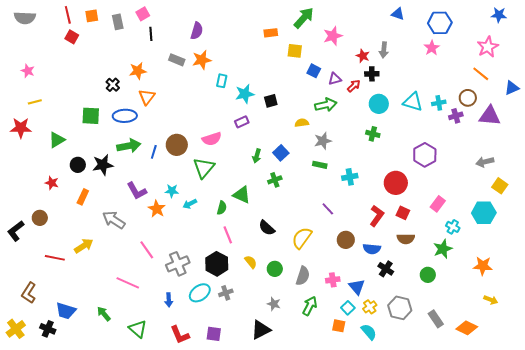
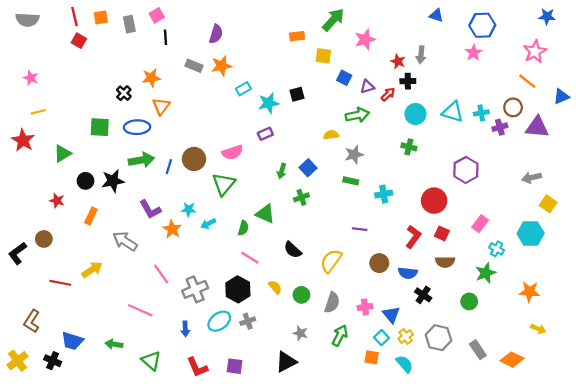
cyan rectangle: (222, 81) -> (243, 89), turned 48
black square: (271, 101) -> (297, 94), moved
red star: (21, 128) -> (23, 140), turned 30
purple line: (328, 209) -> (360, 229), turned -40
pink line: (228, 235) -> (250, 258), turned -36
green arrow: (104, 314) -> (114, 344), turned -42

